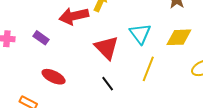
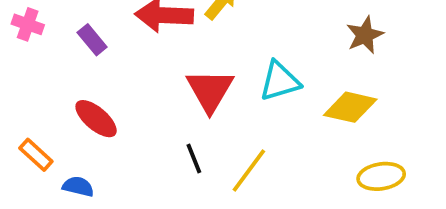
cyan triangle: (140, 34) -> (280, 81), turned 35
yellow line: (148, 69) -> (249, 171), moved

